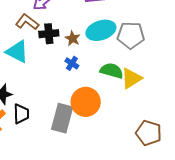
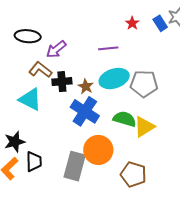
blue cross: (72, 63) -> (85, 111), size x2.0
brown pentagon: (149, 133) -> (133, 174), moved

